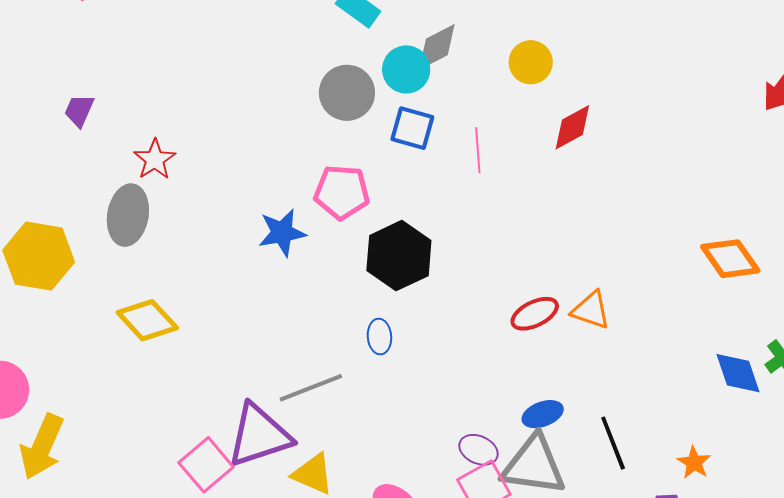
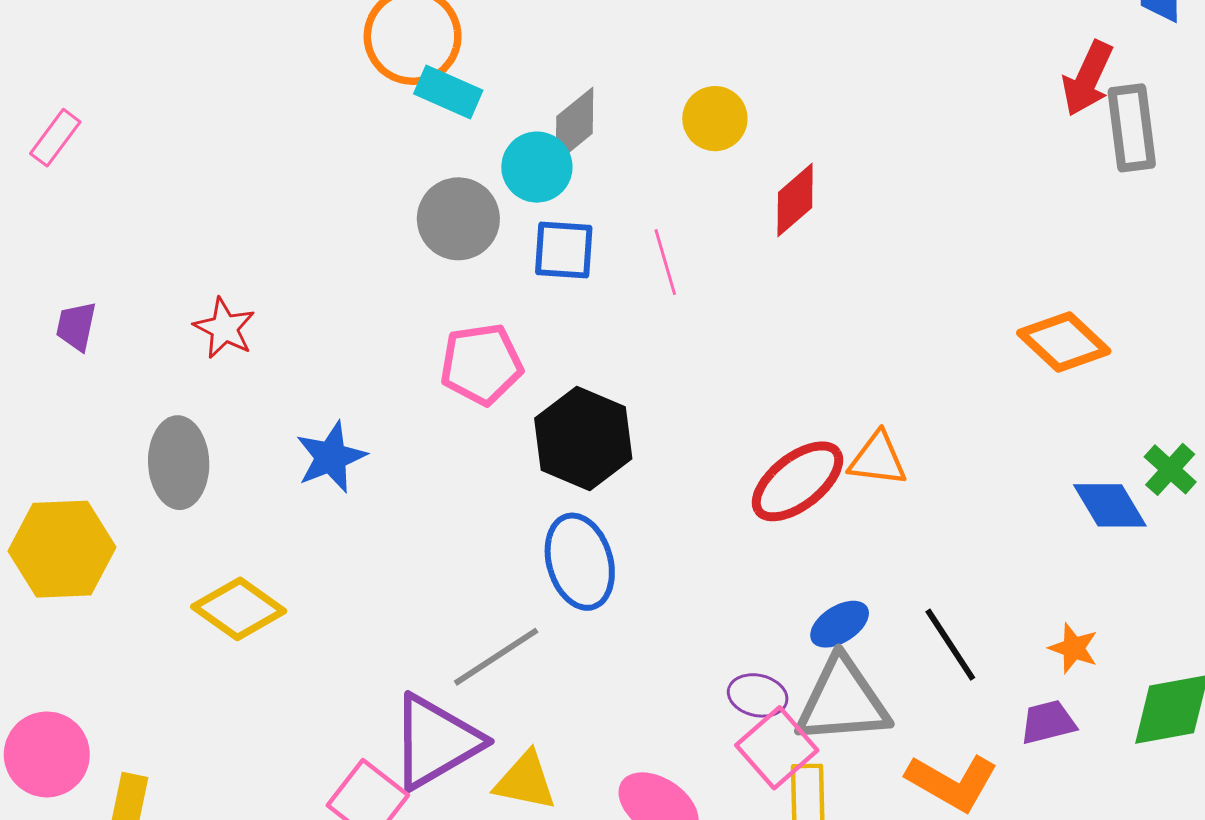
red star: (155, 159) -> (224, 328), moved
blue star: (282, 233) -> (331, 457), moved
red ellipse: (535, 314) -> (797, 481), size x1.4
blue ellipse: (379, 337) -> (580, 562), size x1.8

